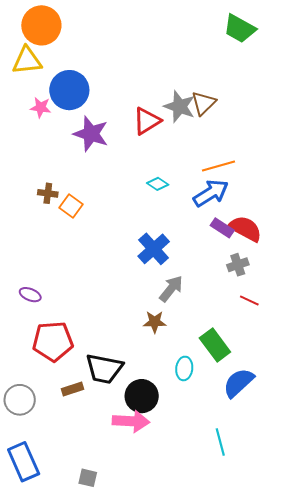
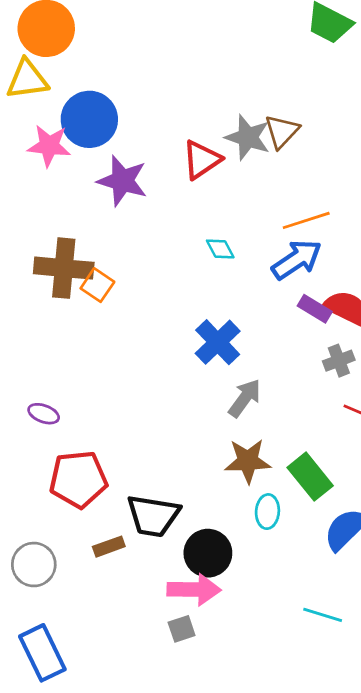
pink star: (41, 107) -> (49, 146), size x1.4
cyan diamond: (158, 184) -> (220, 249), turned 30
brown cross: (48, 193) -> (64, 268), size x2.0
brown star: (155, 322) -> (248, 461), moved, size x1.4
cyan line: (220, 442) -> (323, 615), turned -56
gray square: (88, 478) -> (182, 629), moved, turned -30

